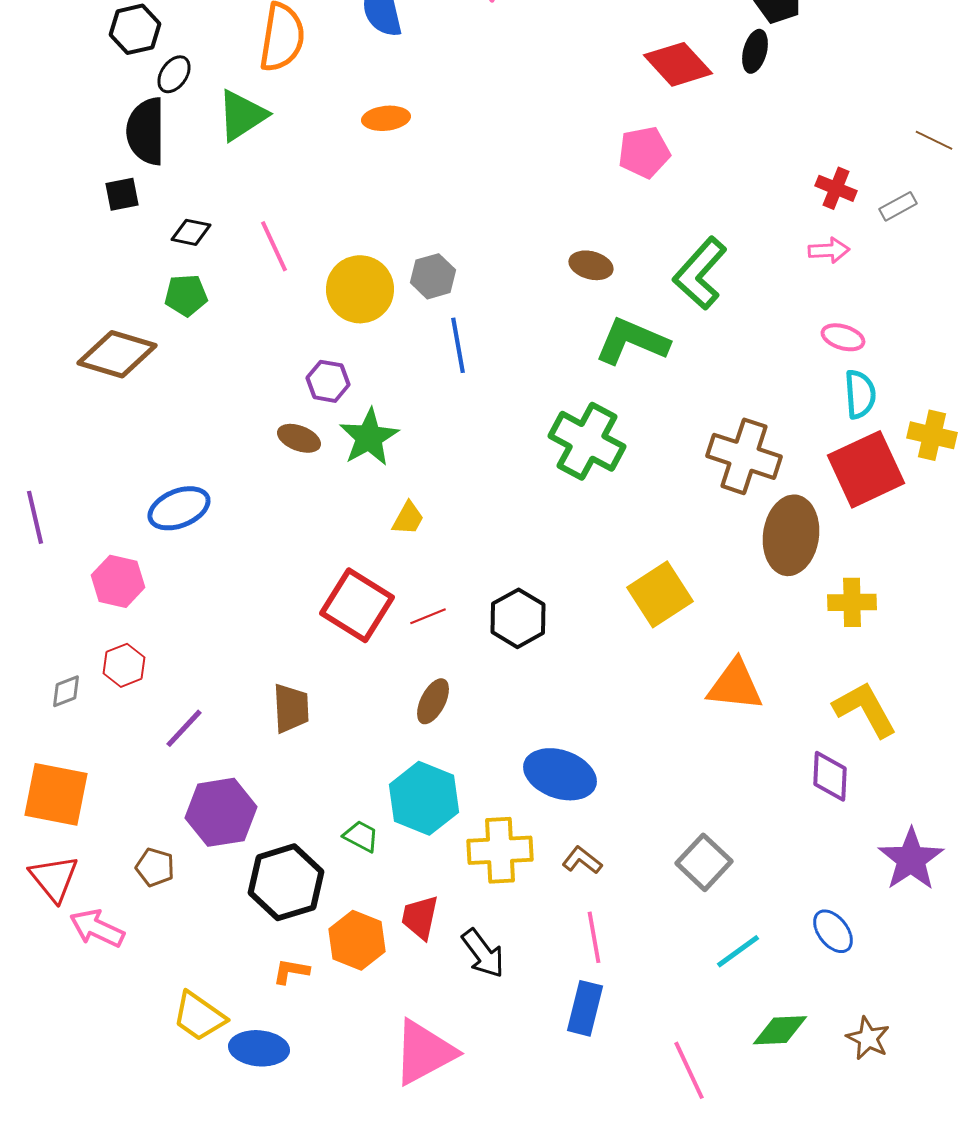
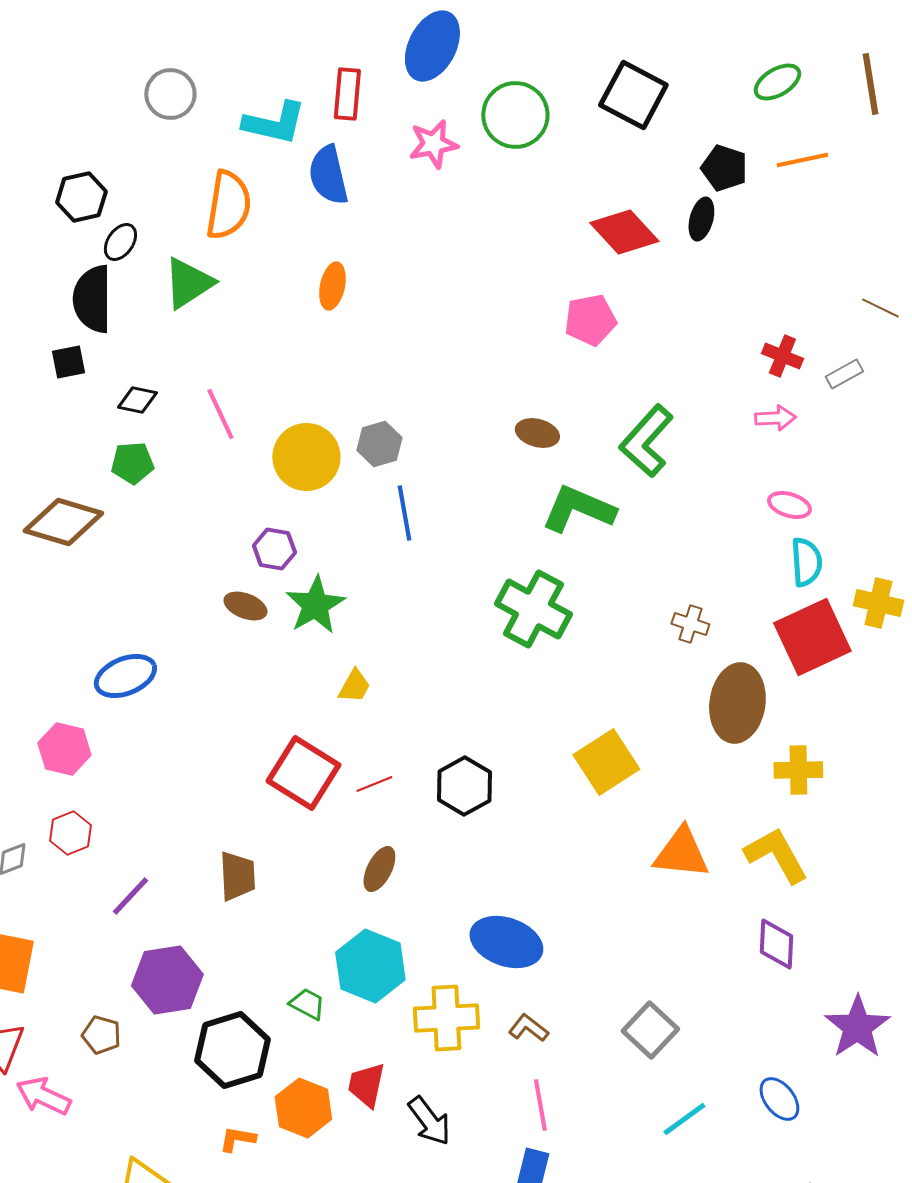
orange ellipse: (386, 118) -> (332, 286), turned -72
brown cross: (744, 456) -> (690, 624), size x0.5
yellow L-shape: (865, 709) -> (776, 855), moved

